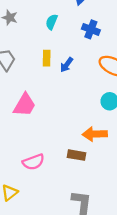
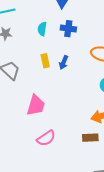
blue cross: (91, 29) -> (68, 29), moved
pink semicircle: (33, 162) -> (46, 138), moved

